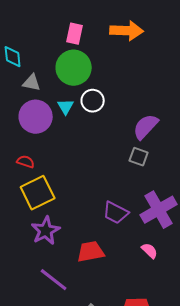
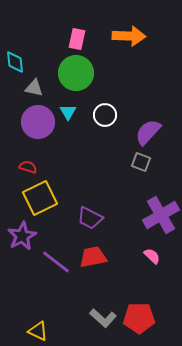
white circle: (93, 101) -> (105, 115), moved
purple trapezoid: (116, 213) -> (90, 218), moved
purple star: (46, 231) -> (22, 236), moved
purple line: (54, 280) -> (56, 262), moved

